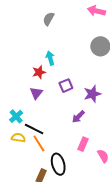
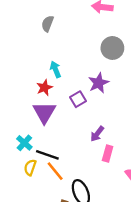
purple triangle: (36, 93) -> (44, 112), size x1.5
purple star: (92, 94) -> (99, 83), moved
yellow semicircle: (18, 138) -> (30, 167), turned -72
pink rectangle: (83, 144) -> (108, 153), moved

